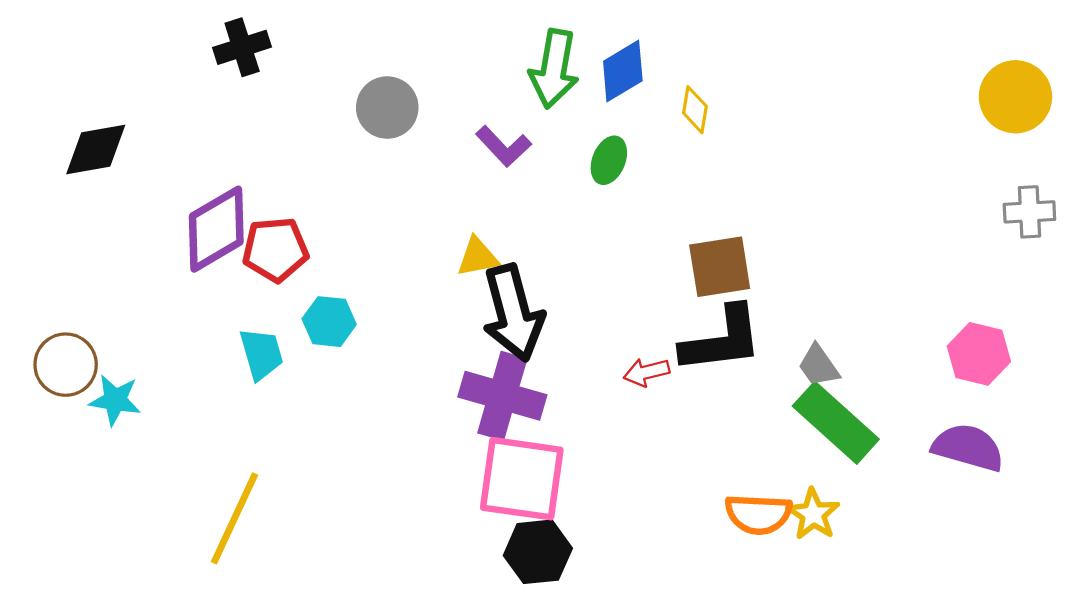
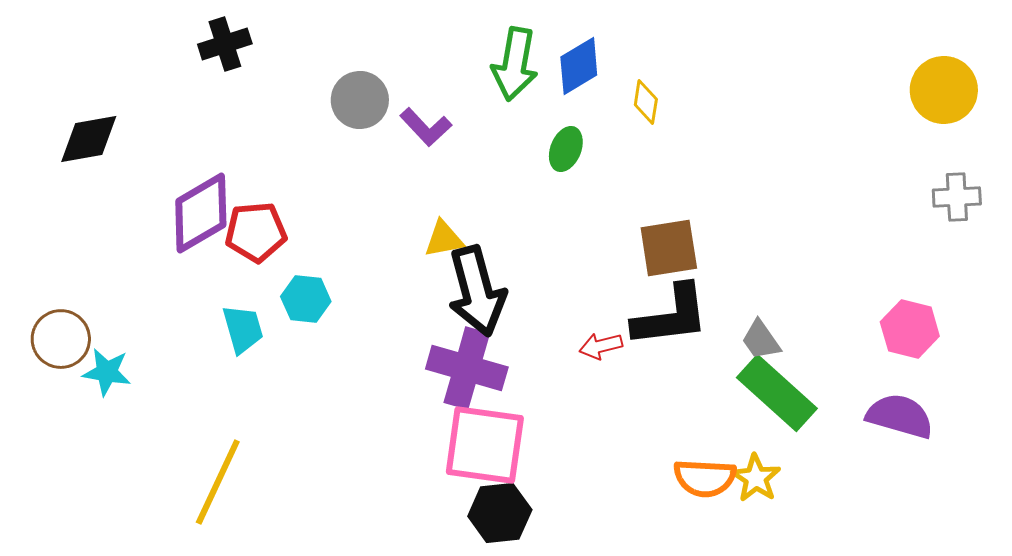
purple L-shape: (503, 146) -> (426, 127), moved

